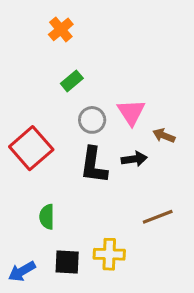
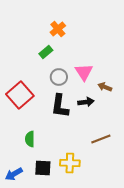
orange cross: (61, 29) -> (58, 29), moved

